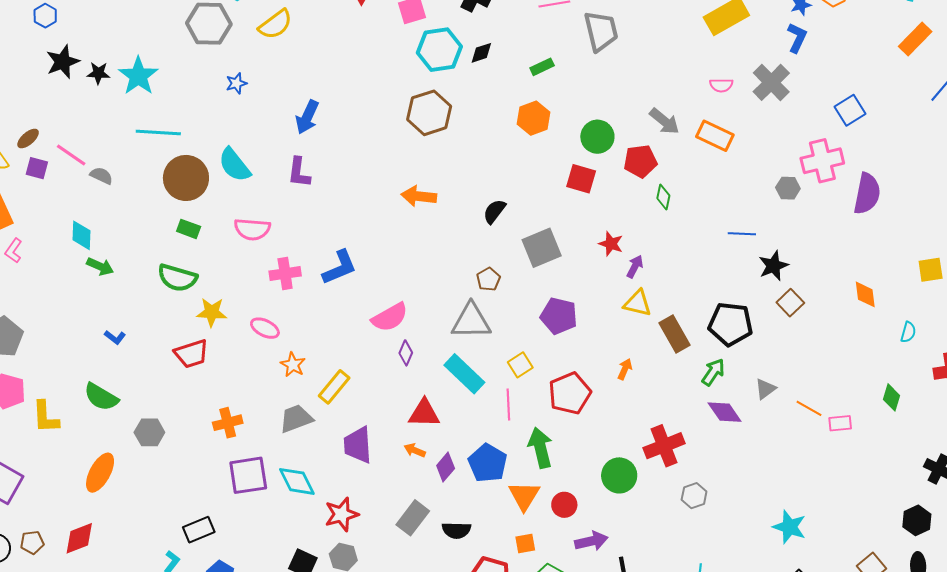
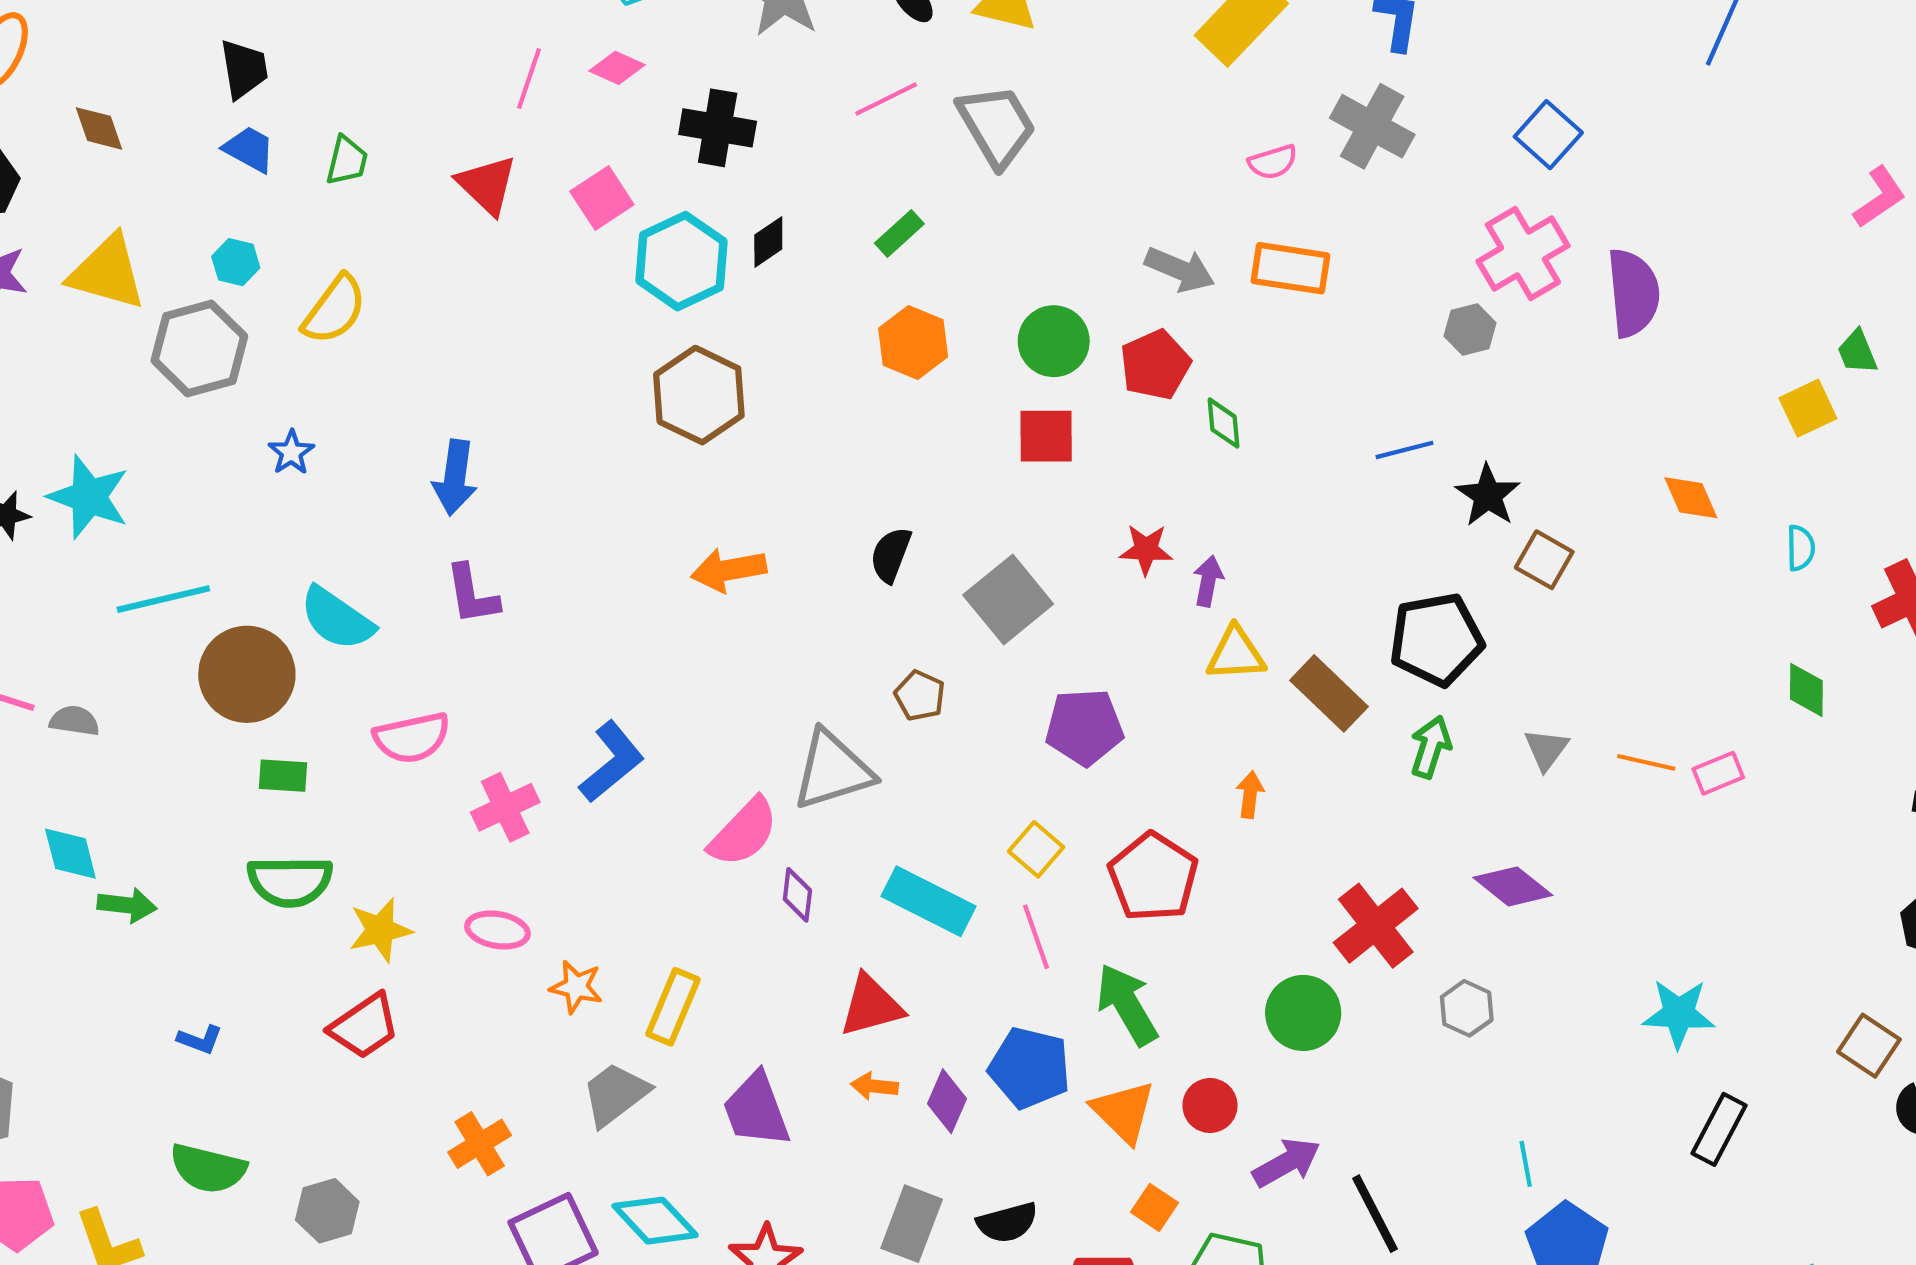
gray triangle: (471, 321) -> (833, 770), moved
purple diamond: (725, 412) -> (1513, 886), moved
orange square: (525, 543) -> (1154, 1207), turned -30

